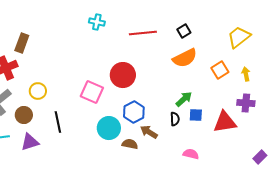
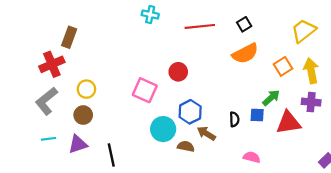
yellow arrow: (246, 74) -> (311, 71), size x1.6
red circle: (123, 75) -> (178, 72), size x0.7
green arrow: (184, 99) -> (271, 98), moved
brown circle: (24, 115) -> (83, 115), moved
black line: (58, 122) -> (111, 155), moved

